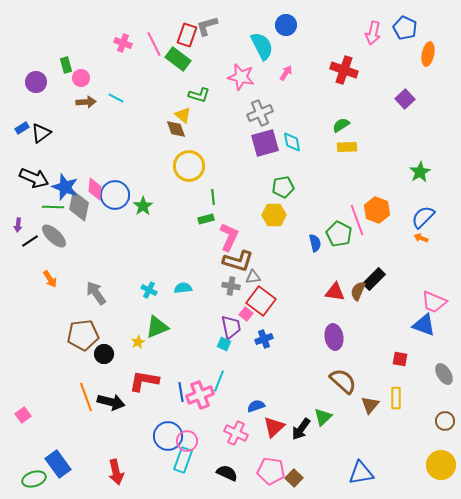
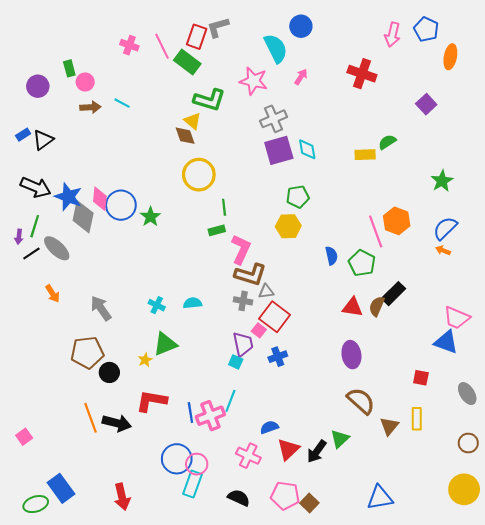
green L-shape: (199, 95) -> (209, 100), size x1.4
green semicircle: (341, 125) -> (387, 142), moved
green line: (53, 207) -> (35, 226), moved, turned -75
green pentagon: (339, 234) -> (362, 263), moved

